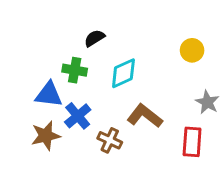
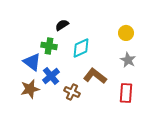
blue triangle: (49, 95) -> (32, 62), turned 30
gray star: (207, 102) -> (128, 60), moved

